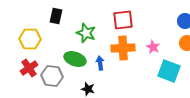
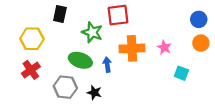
red square: (123, 20) -> (118, 15), moved
cyan square: (169, 71) -> (181, 73), size x0.6
gray hexagon: (52, 76) -> (65, 87), moved

